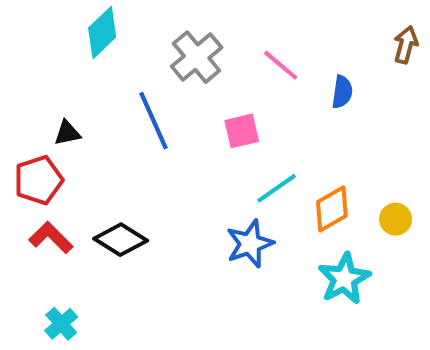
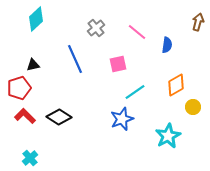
cyan diamond: (102, 32) -> (36, 19), moved
gray cross: (197, 57) -> (96, 28), size x0.7
orange diamond: (332, 209) -> (176, 85), moved

